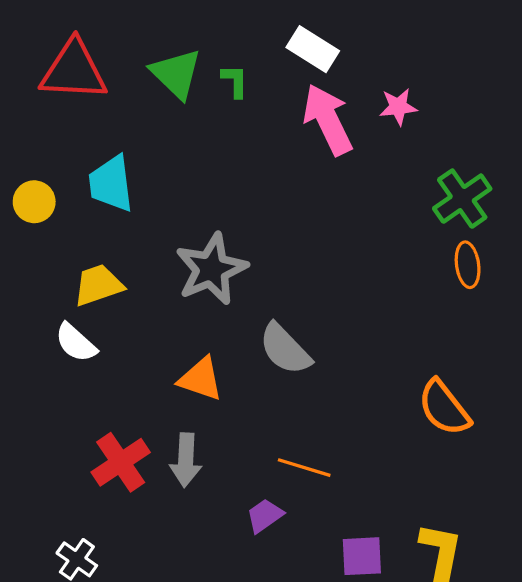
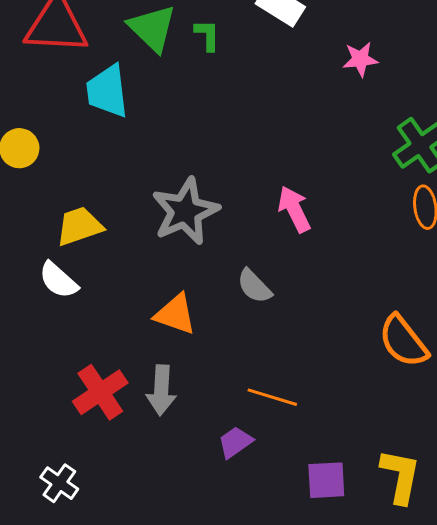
pink arrow: (328, 120) -> (294, 209), moved, size x0.7
cyan trapezoid: (111, 184) -> (107, 91), moved
gray semicircle: (285, 349) -> (254, 286), size x0.7

